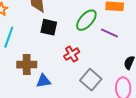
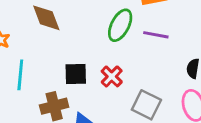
black square: (49, 27) -> (76, 74), moved

